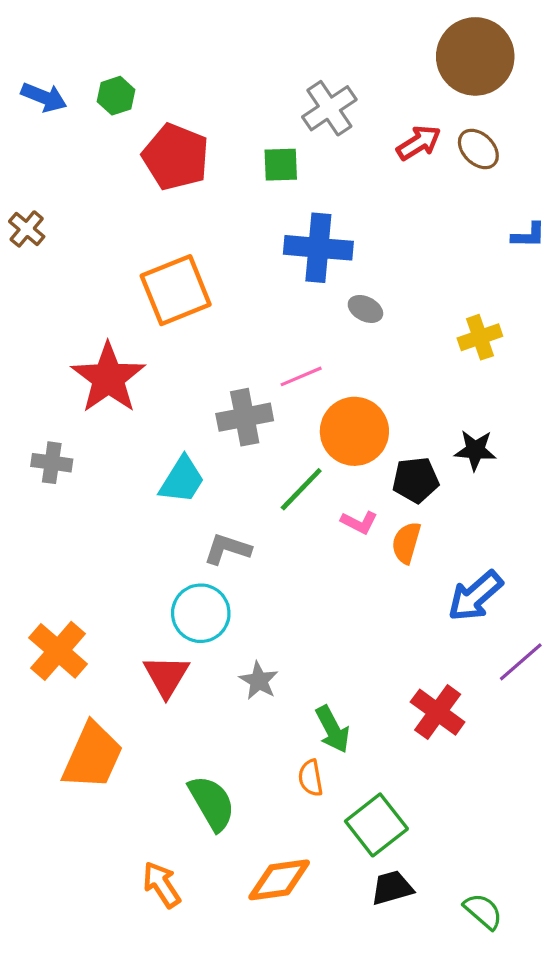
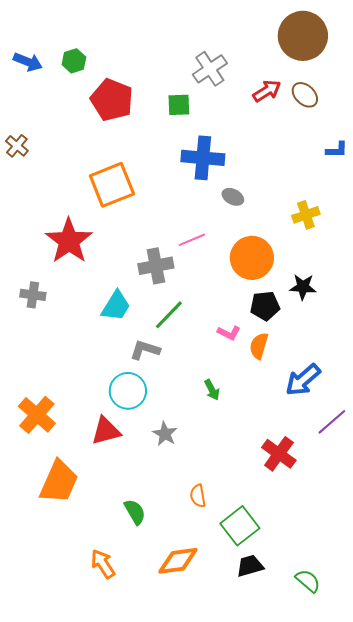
orange circle: (354, 431) -> (252, 258), moved
green line: (301, 489) -> (169, 315), moved
red triangle: (166, 676) -> (106, 431), turned 44
green arrow: (333, 729) -> (212, 390), moved, size x0.7
green semicircle: (212, 803) -> (135, 512), size x0.7

